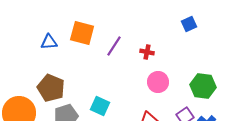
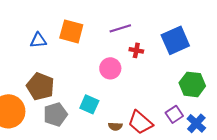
blue square: (189, 24) -> (175, 40), moved, size x1.8
purple line: (114, 46) -> (120, 28), moved, turned 40
pink circle: (158, 82) -> (110, 68), moved

